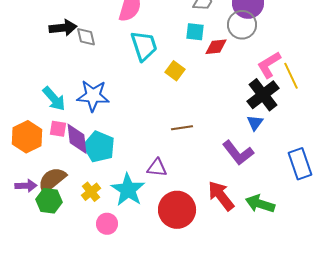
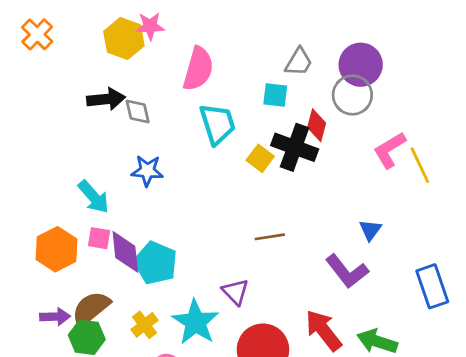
cyan square: (195, 32) -> (275, 95), moved
red diamond: (216, 47) -> (317, 125), turned -70
black cross: (263, 95) -> (295, 147), moved, turned -32
blue star: (93, 96) -> (147, 171), moved, size x0.7
purple triangle: (157, 168) -> (235, 292), turned 40

